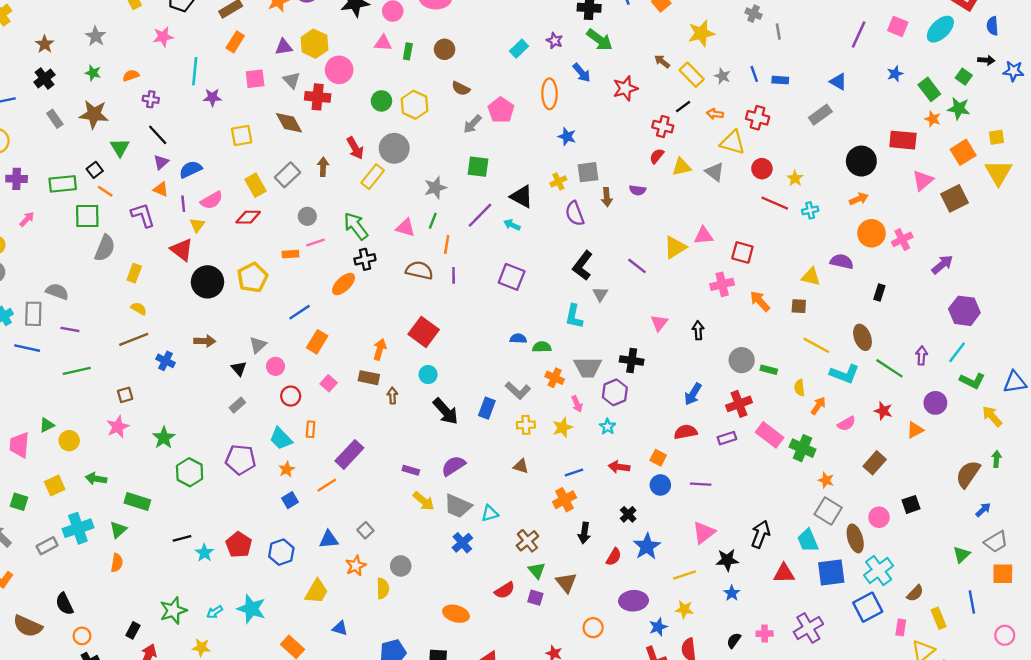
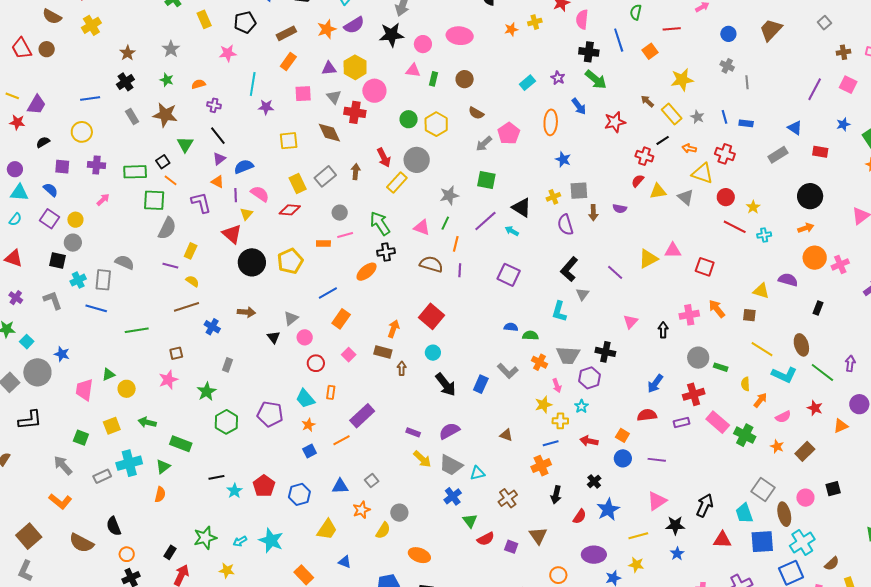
red rectangle: (903, 140) -> (820, 152), moved, size x0.7
pink semicircle: (212, 200) -> (260, 194), turned -120
pink cross: (722, 284) -> (689, 315), moved
purple line: (70, 329) -> (170, 266), moved
gray rectangle: (237, 405) -> (227, 365), moved, turned -32
yellow cross: (526, 425) -> (560, 421), moved
orange star: (826, 480) -> (777, 446), moved
green triangle: (537, 570) -> (470, 521), moved
yellow semicircle: (383, 588) -> (383, 530), turned 30
orange ellipse: (456, 614) -> (419, 555), moved

